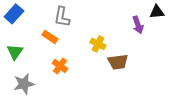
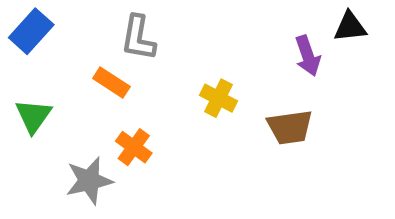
brown trapezoid: (118, 62) -> (290, 127), moved
gray star: (24, 84) -> (89, 181), moved

